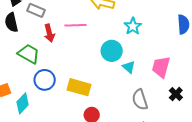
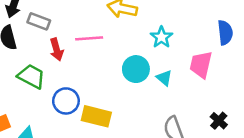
cyan triangle: (129, 67) -> (164, 78), moved
pink trapezoid: (161, 67) -> (201, 65), moved
blue circle: (45, 80) -> (66, 101), moved

